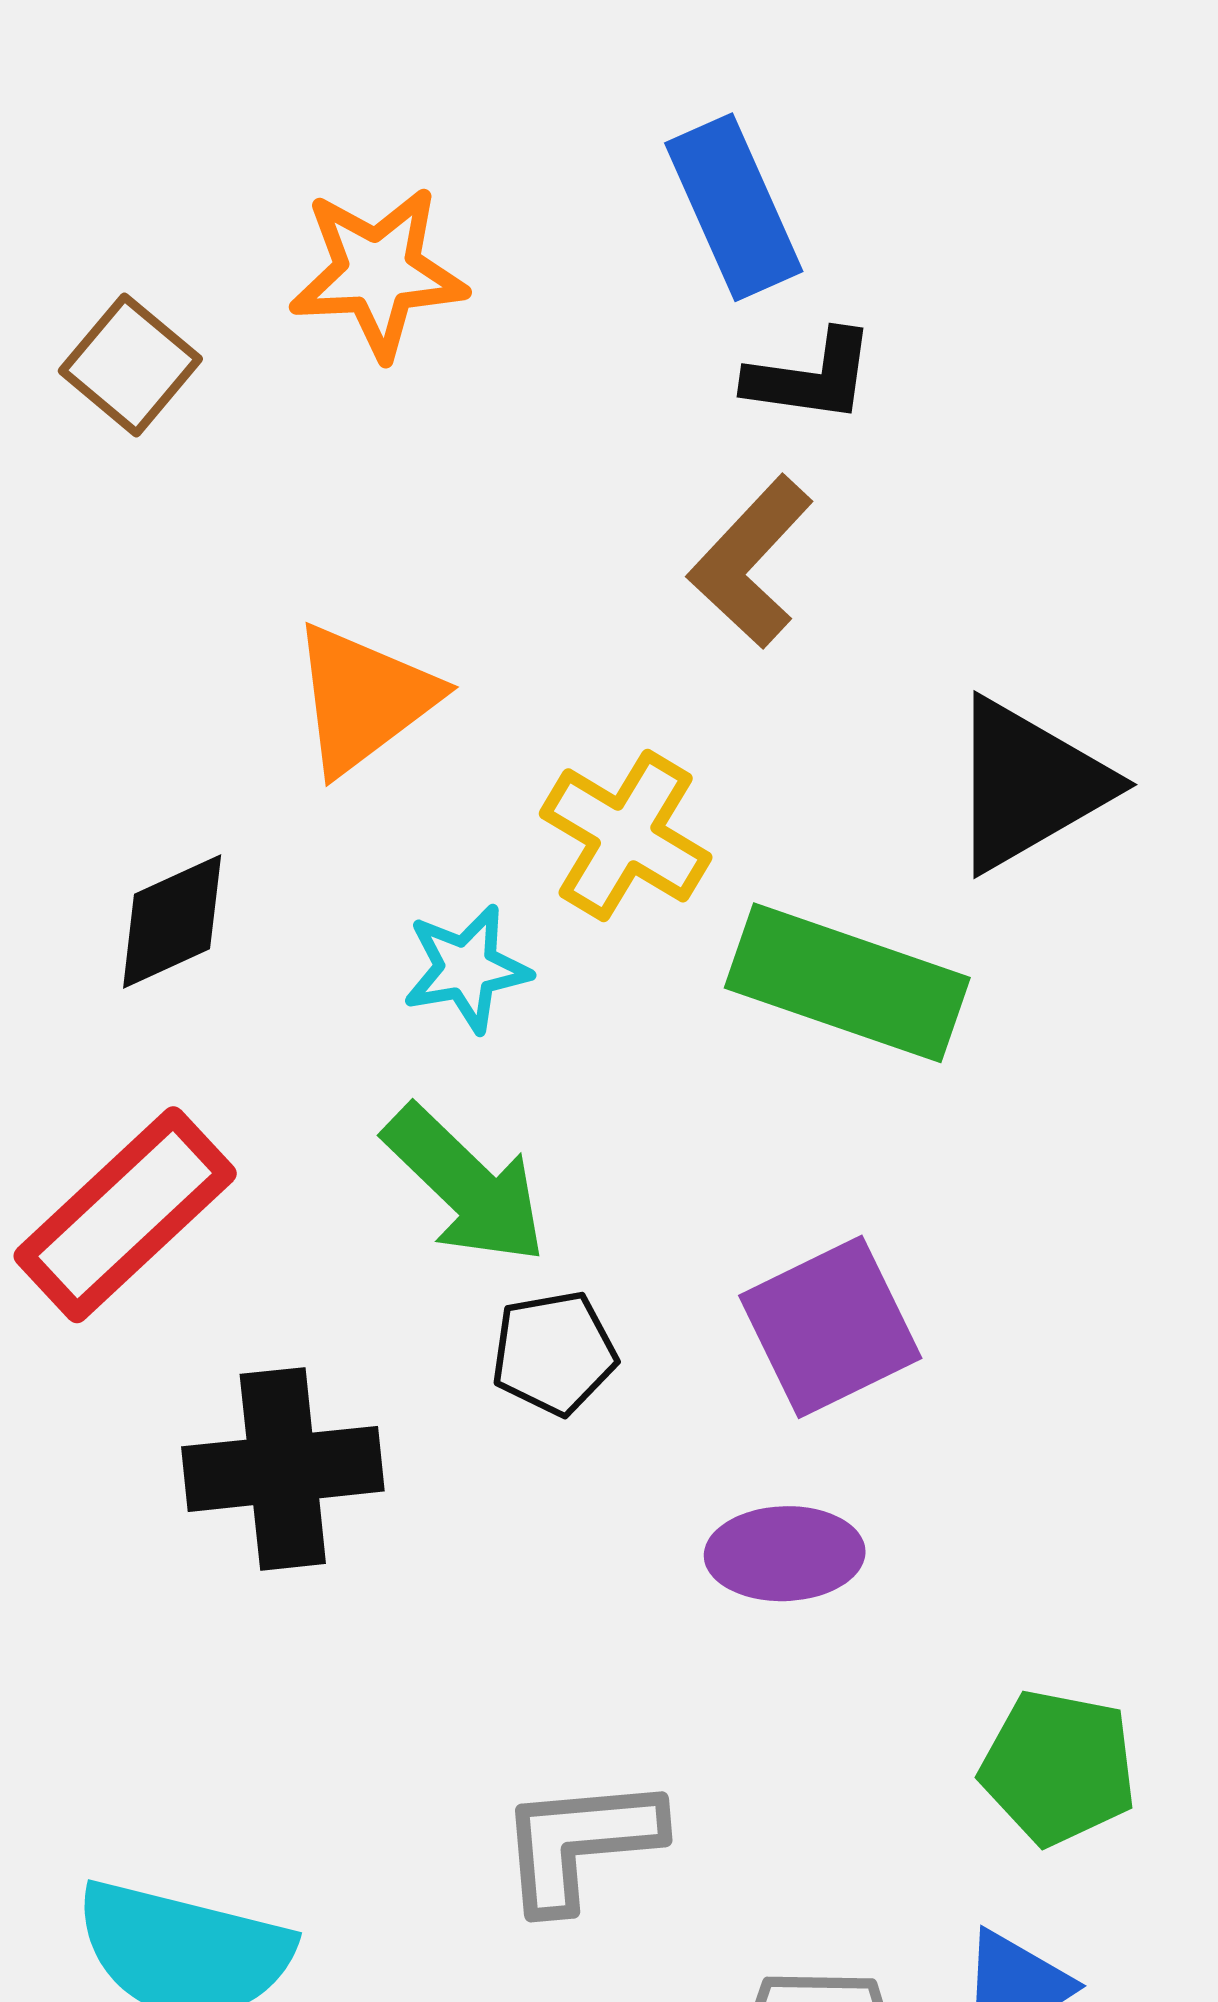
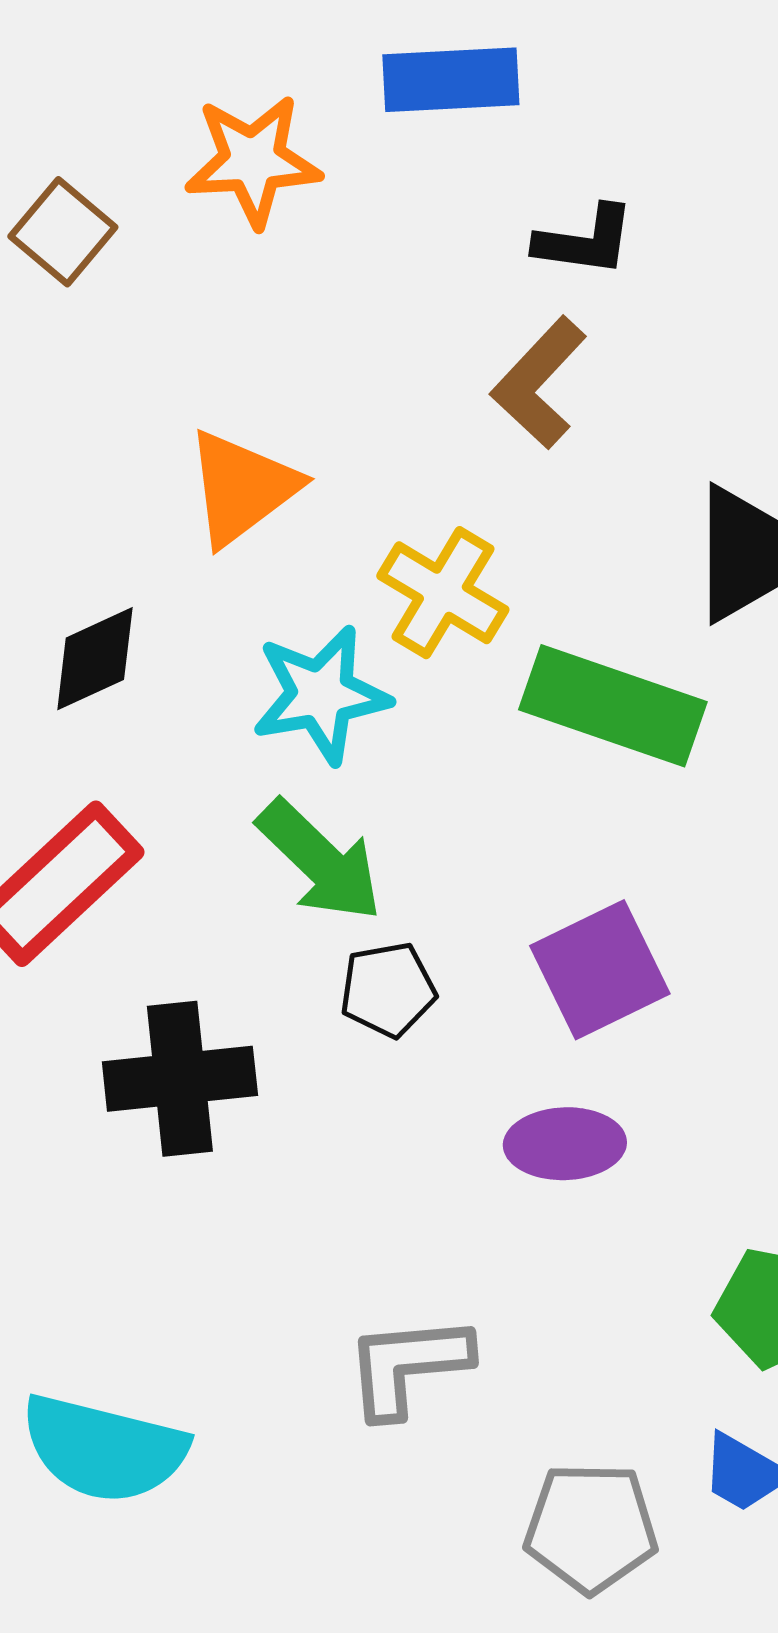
blue rectangle: (734, 207) -> (451, 80), moved, turned -69
cyan star: (467, 968) -> (321, 695), size x1.4

